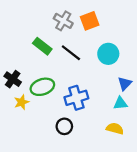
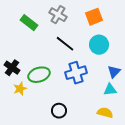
orange square: (90, 21) -> (94, 17), moved
green rectangle: (42, 46) -> (29, 23), moved
blue cross: (76, 98) -> (76, 73), moved

